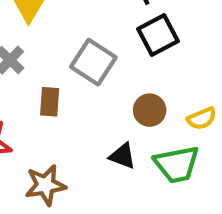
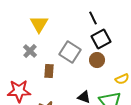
brown circle: (150, 110) -> (97, 60), moved

